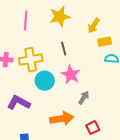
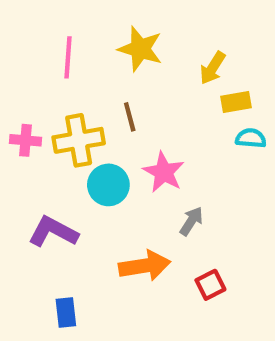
yellow star: (60, 17) -> (140, 49), turned 30
brown line: (64, 49) -> (130, 117), moved

